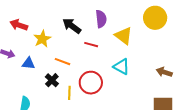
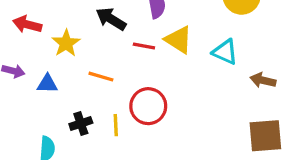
yellow triangle: (123, 36) -> (179, 40), moved
cyan triangle: (121, 67) -> (225, 52), moved
black cross: (52, 80) -> (81, 123), moved, turned 32

